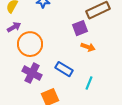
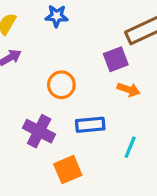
orange circle: (30, 44) -> (61, 85), moved, size x0.7
blue rectangle: (64, 69) -> (90, 125), turned -36

